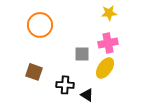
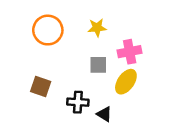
yellow star: (109, 13) -> (97, 28), moved

